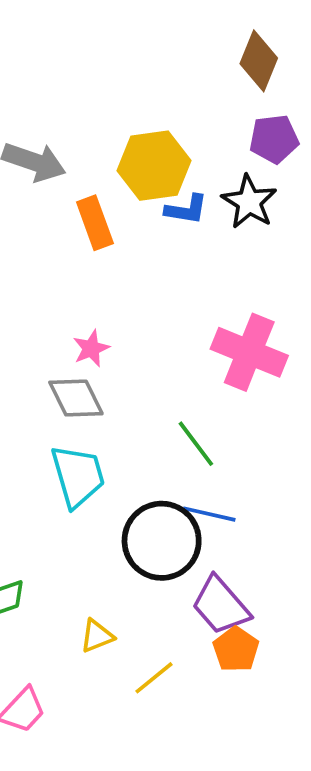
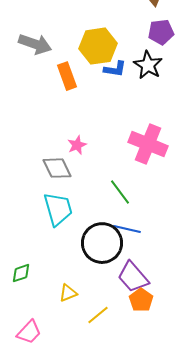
pink star: (91, 348) -> (77, 145), moved

